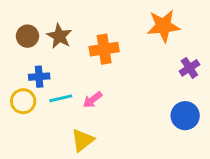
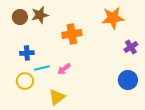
brown circle: (27, 36) -> (20, 17), moved
brown star: (59, 36) -> (40, 15), moved, turned 30
yellow circle: (23, 101) -> (25, 81), moved

